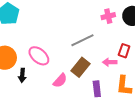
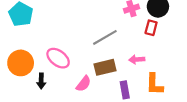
red rectangle: (124, 51) -> (151, 28), moved
brown rectangle: (81, 67) -> (105, 67), turned 42

